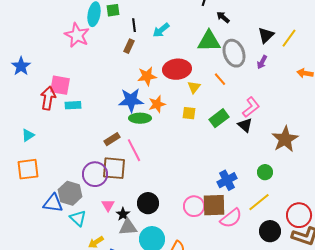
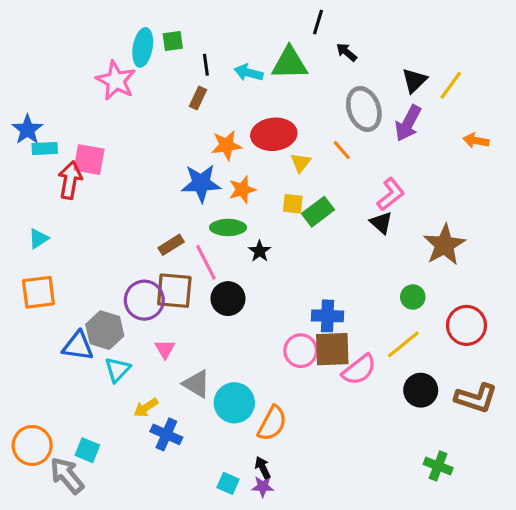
cyan arrow: (161, 30) -> (249, 73), turned 54
green triangle: (209, 41) -> (290, 63), moved
purple arrow: (262, 62) -> (408, 123), size x1.6
cyan rectangle: (73, 105) -> (45, 148), moved
green ellipse: (140, 118) -> (228, 227), moved
green rectangle: (219, 118) -> (318, 212), moved
blue cross: (227, 180) -> (328, 316), moved, turned 30
black circle: (148, 203) -> (228, 299), moved
black star: (123, 214) -> (260, 251), moved
red circle: (299, 215) -> (467, 325), moved
cyan triangle: (78, 218) -> (117, 370), turned 30
gray triangle: (128, 227) -> (196, 384), turned 36

